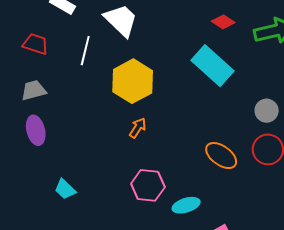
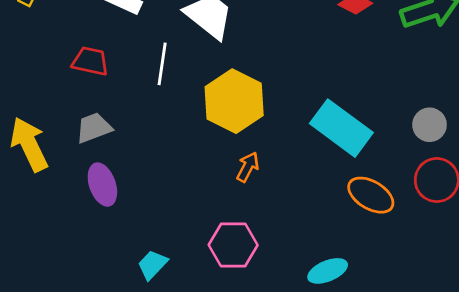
cyan rectangle: (212, 66) -> (341, 128), moved
pink hexagon: (148, 185) -> (233, 245), moved
cyan trapezoid: (65, 189) -> (152, 265), turned 95

